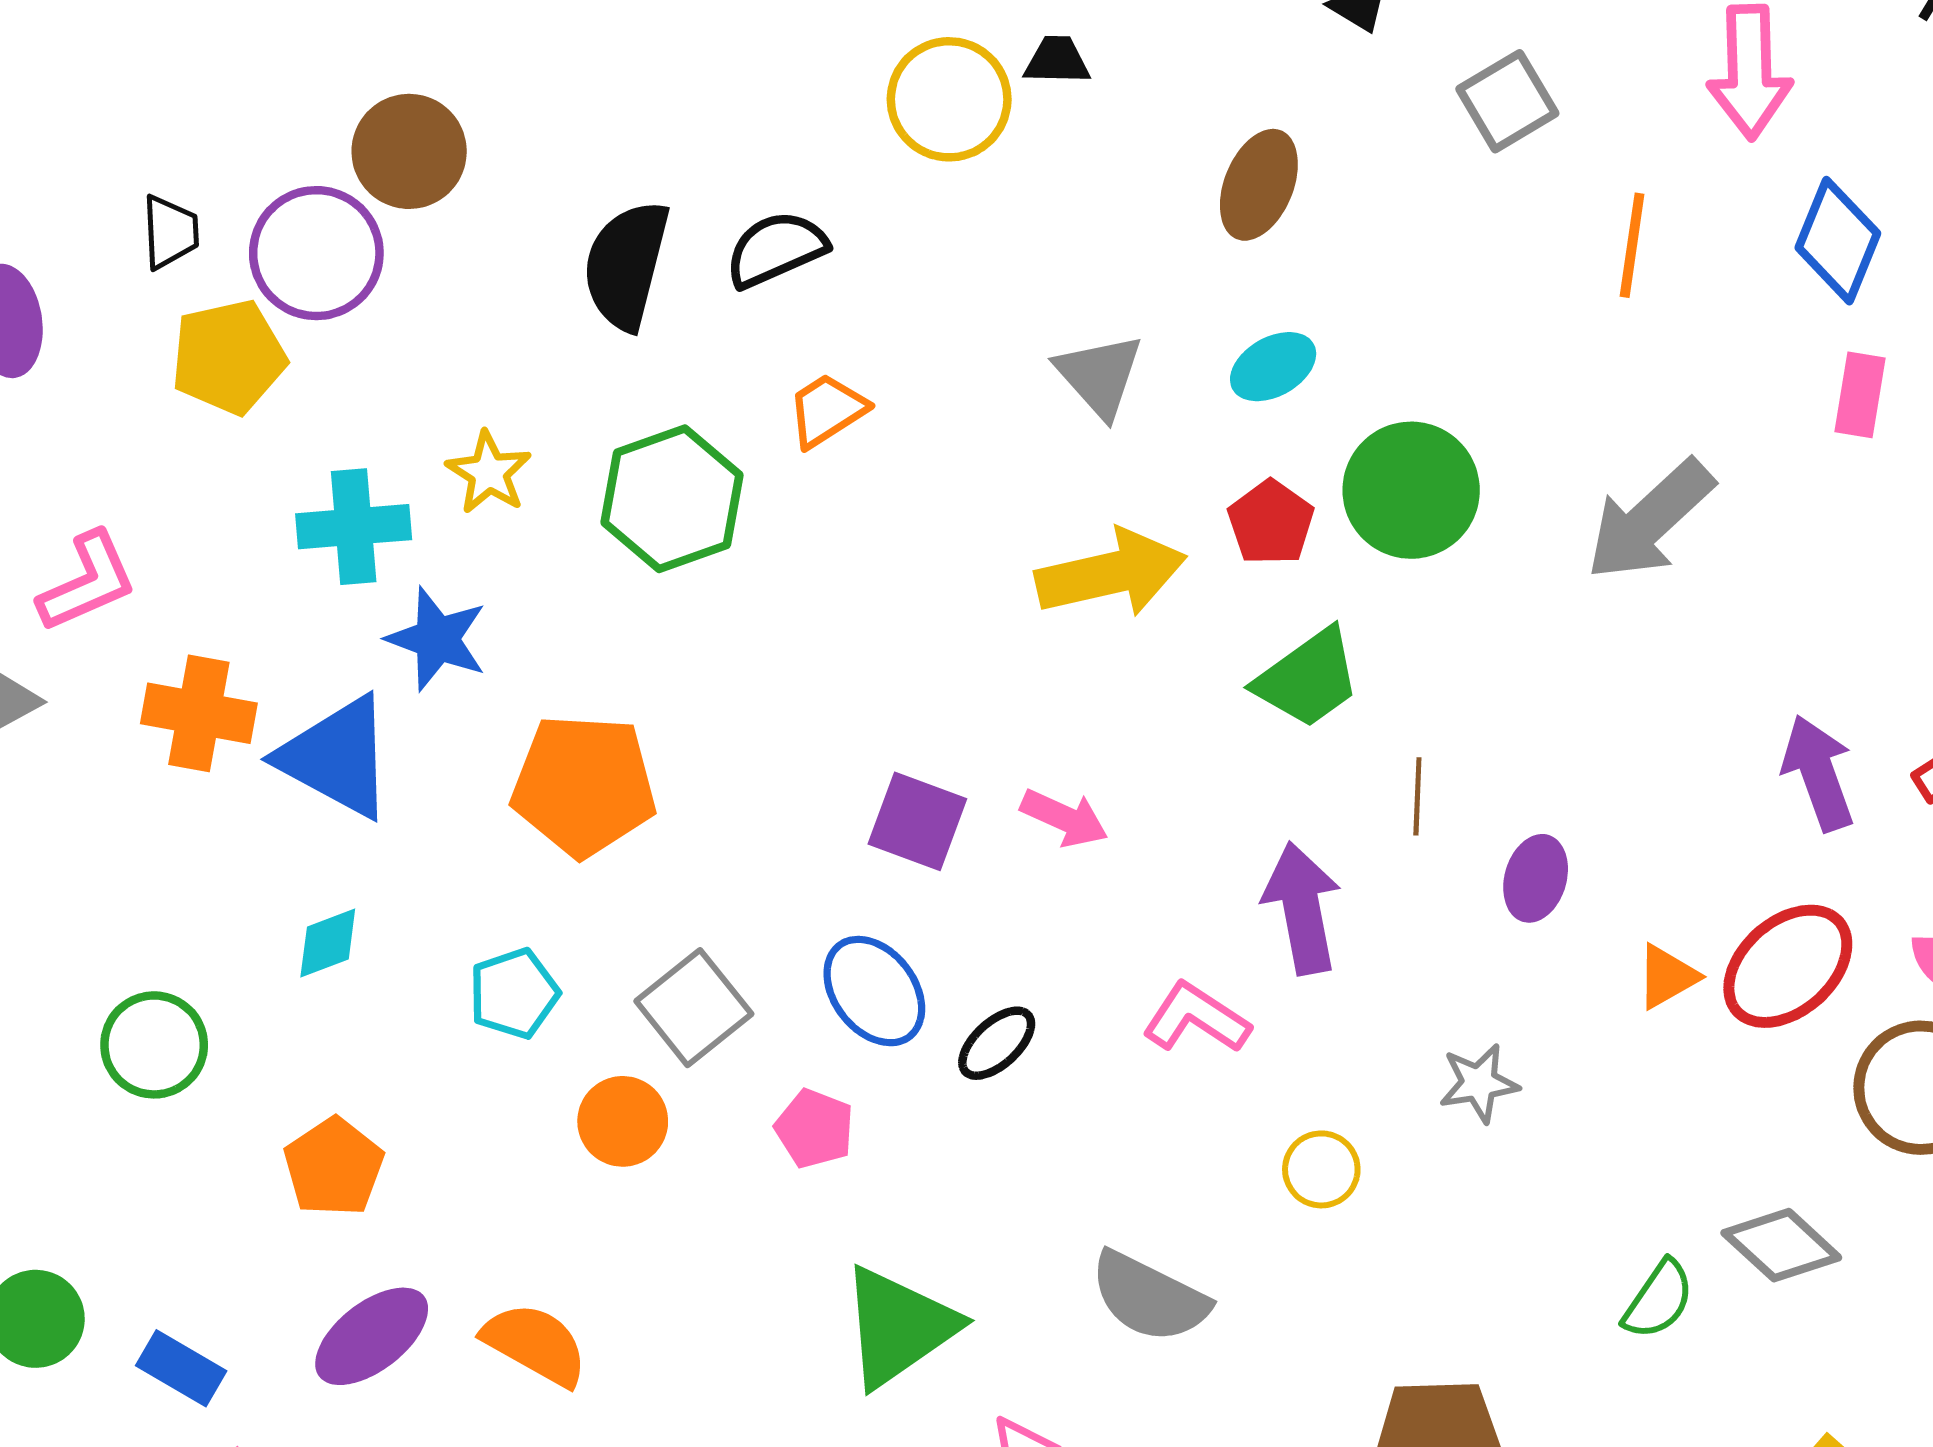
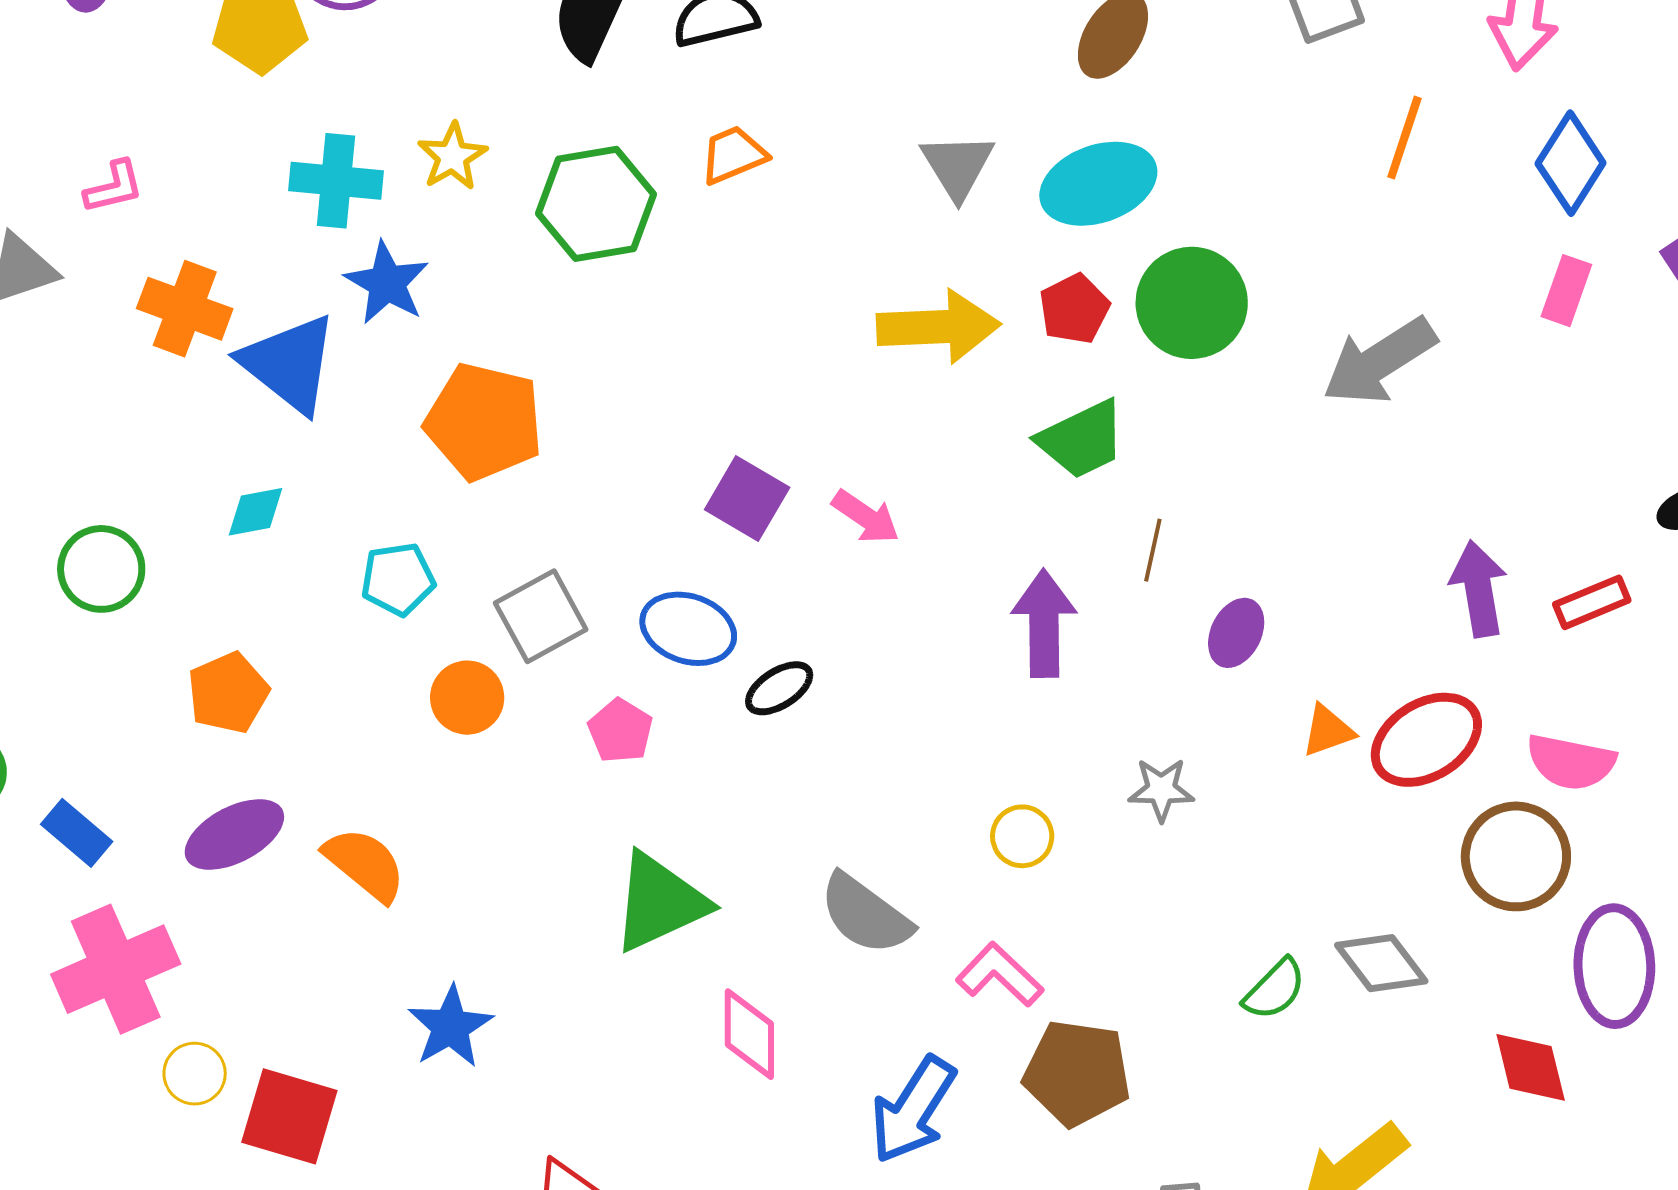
cyan ellipse: (1273, 367) -> (1098, 184), size x1.6
pink L-shape: (87, 582) -> (114, 187), size x0.7
blue ellipse: (874, 991) -> (688, 629), turned -44
pink L-shape: (1196, 1018) -> (1000, 975), moved

